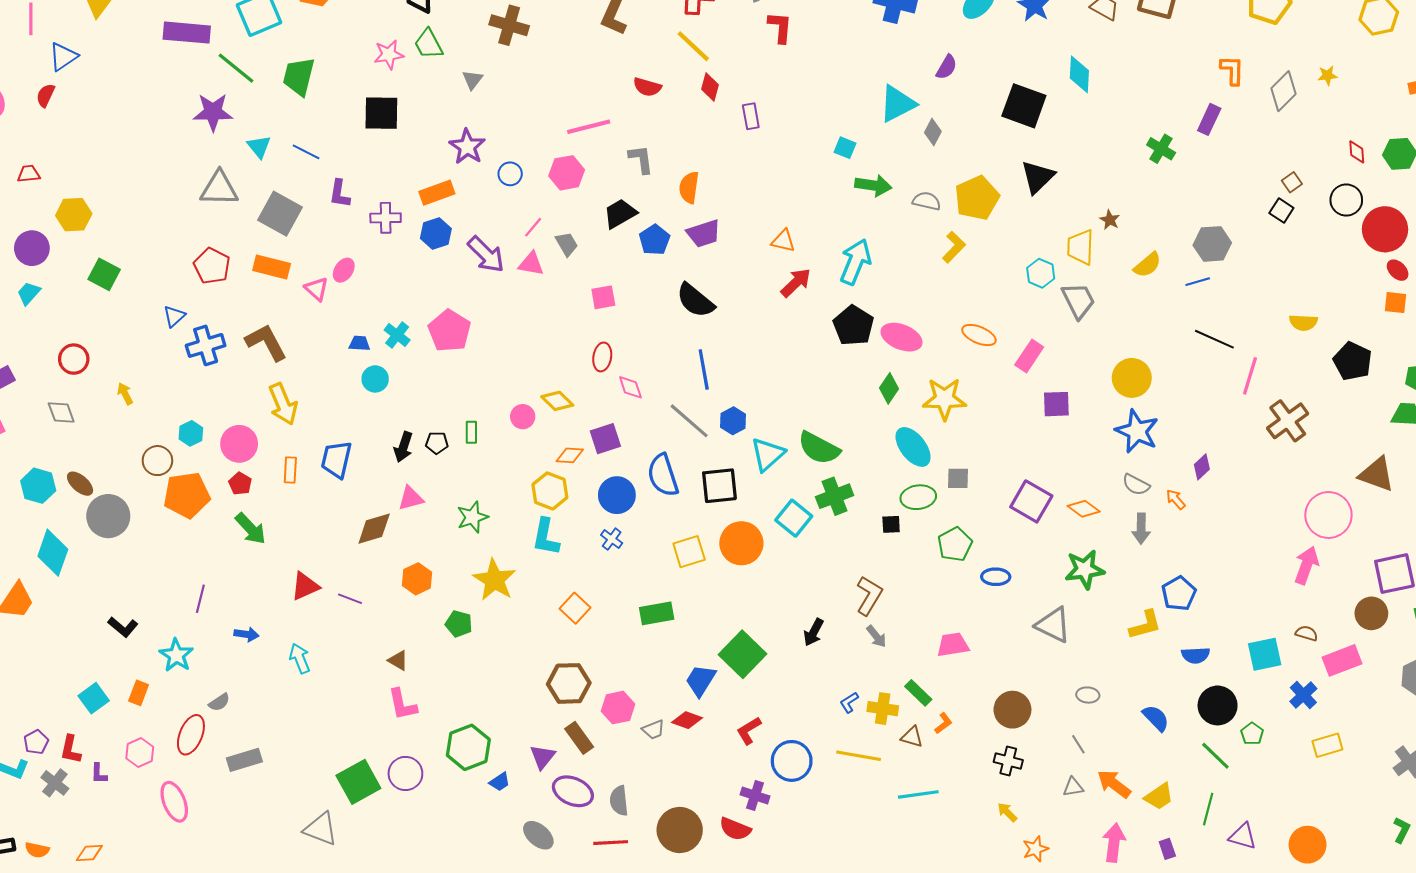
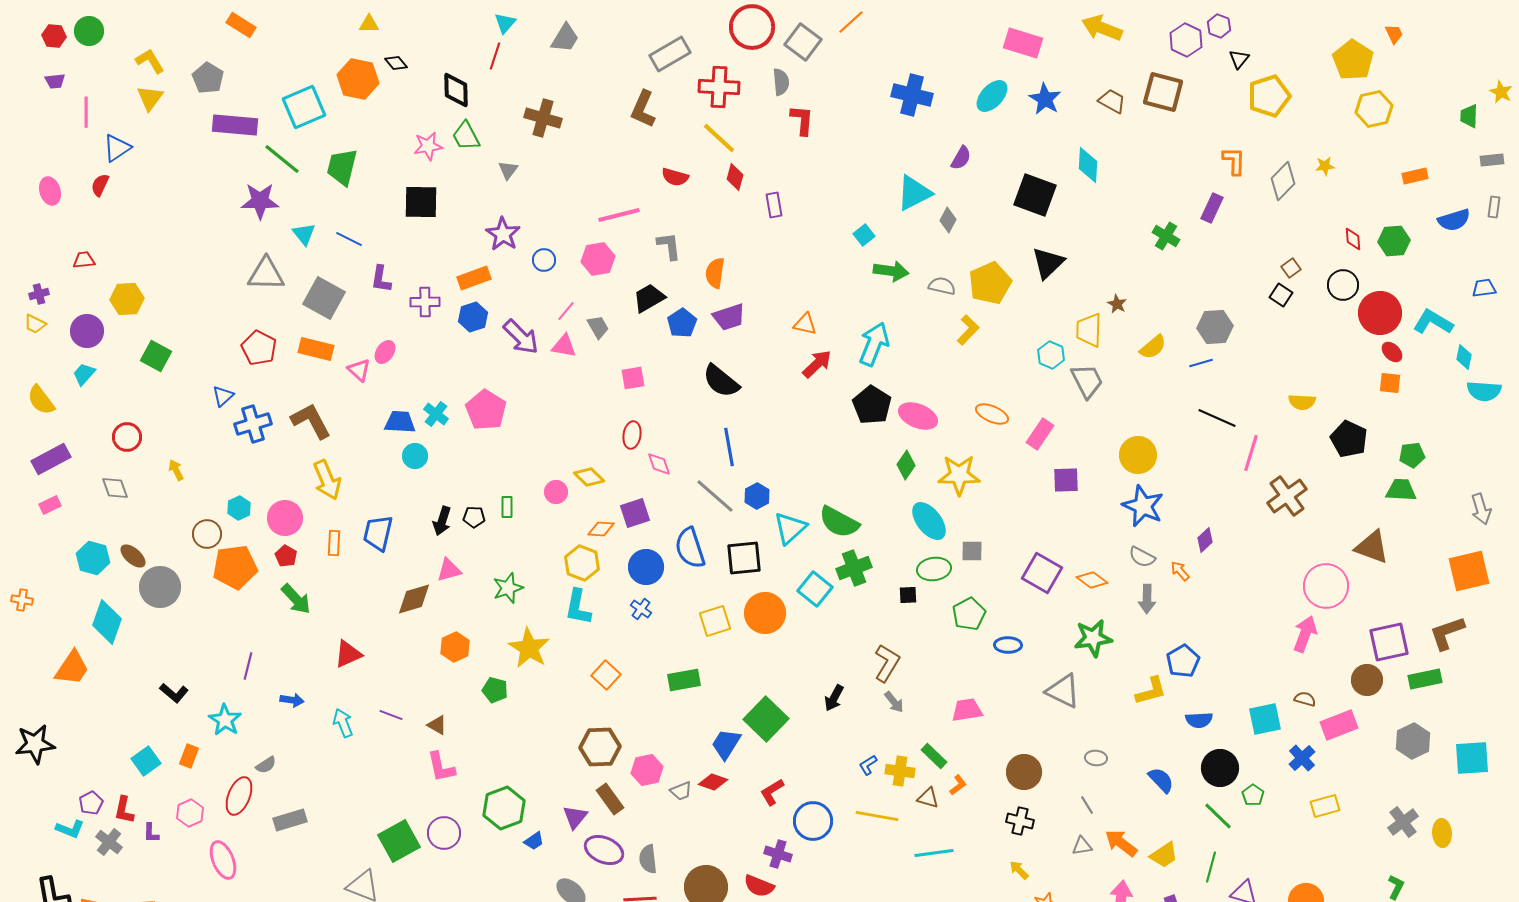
cyan square: (845, 148) -> (864, 235), turned 30
blue trapezoid: (359, 343) -> (400, 422), size x1.5
purple line: (350, 599) -> (391, 715), moved

